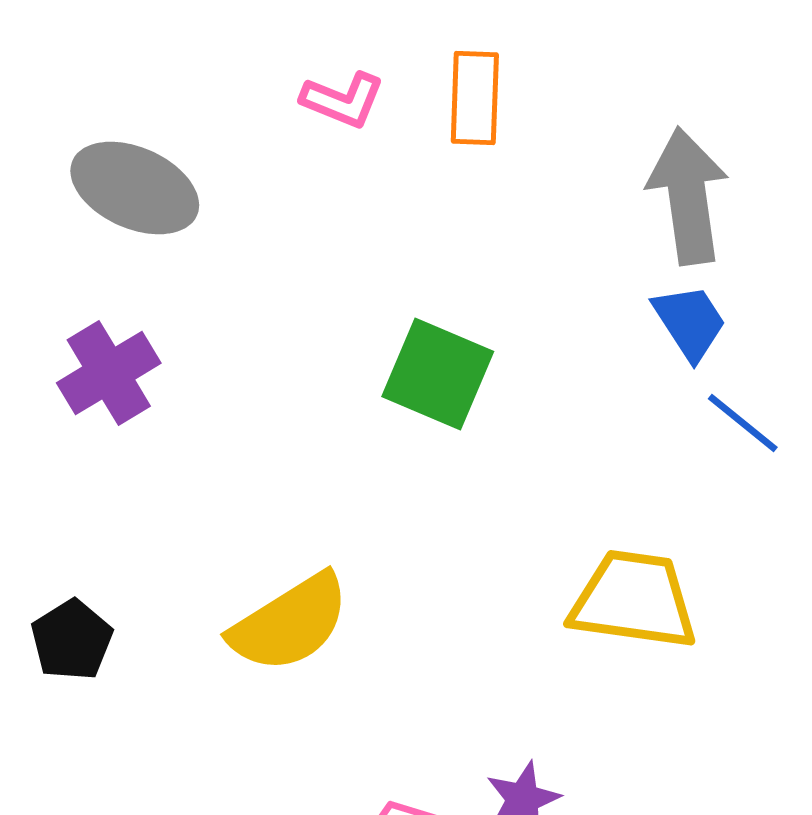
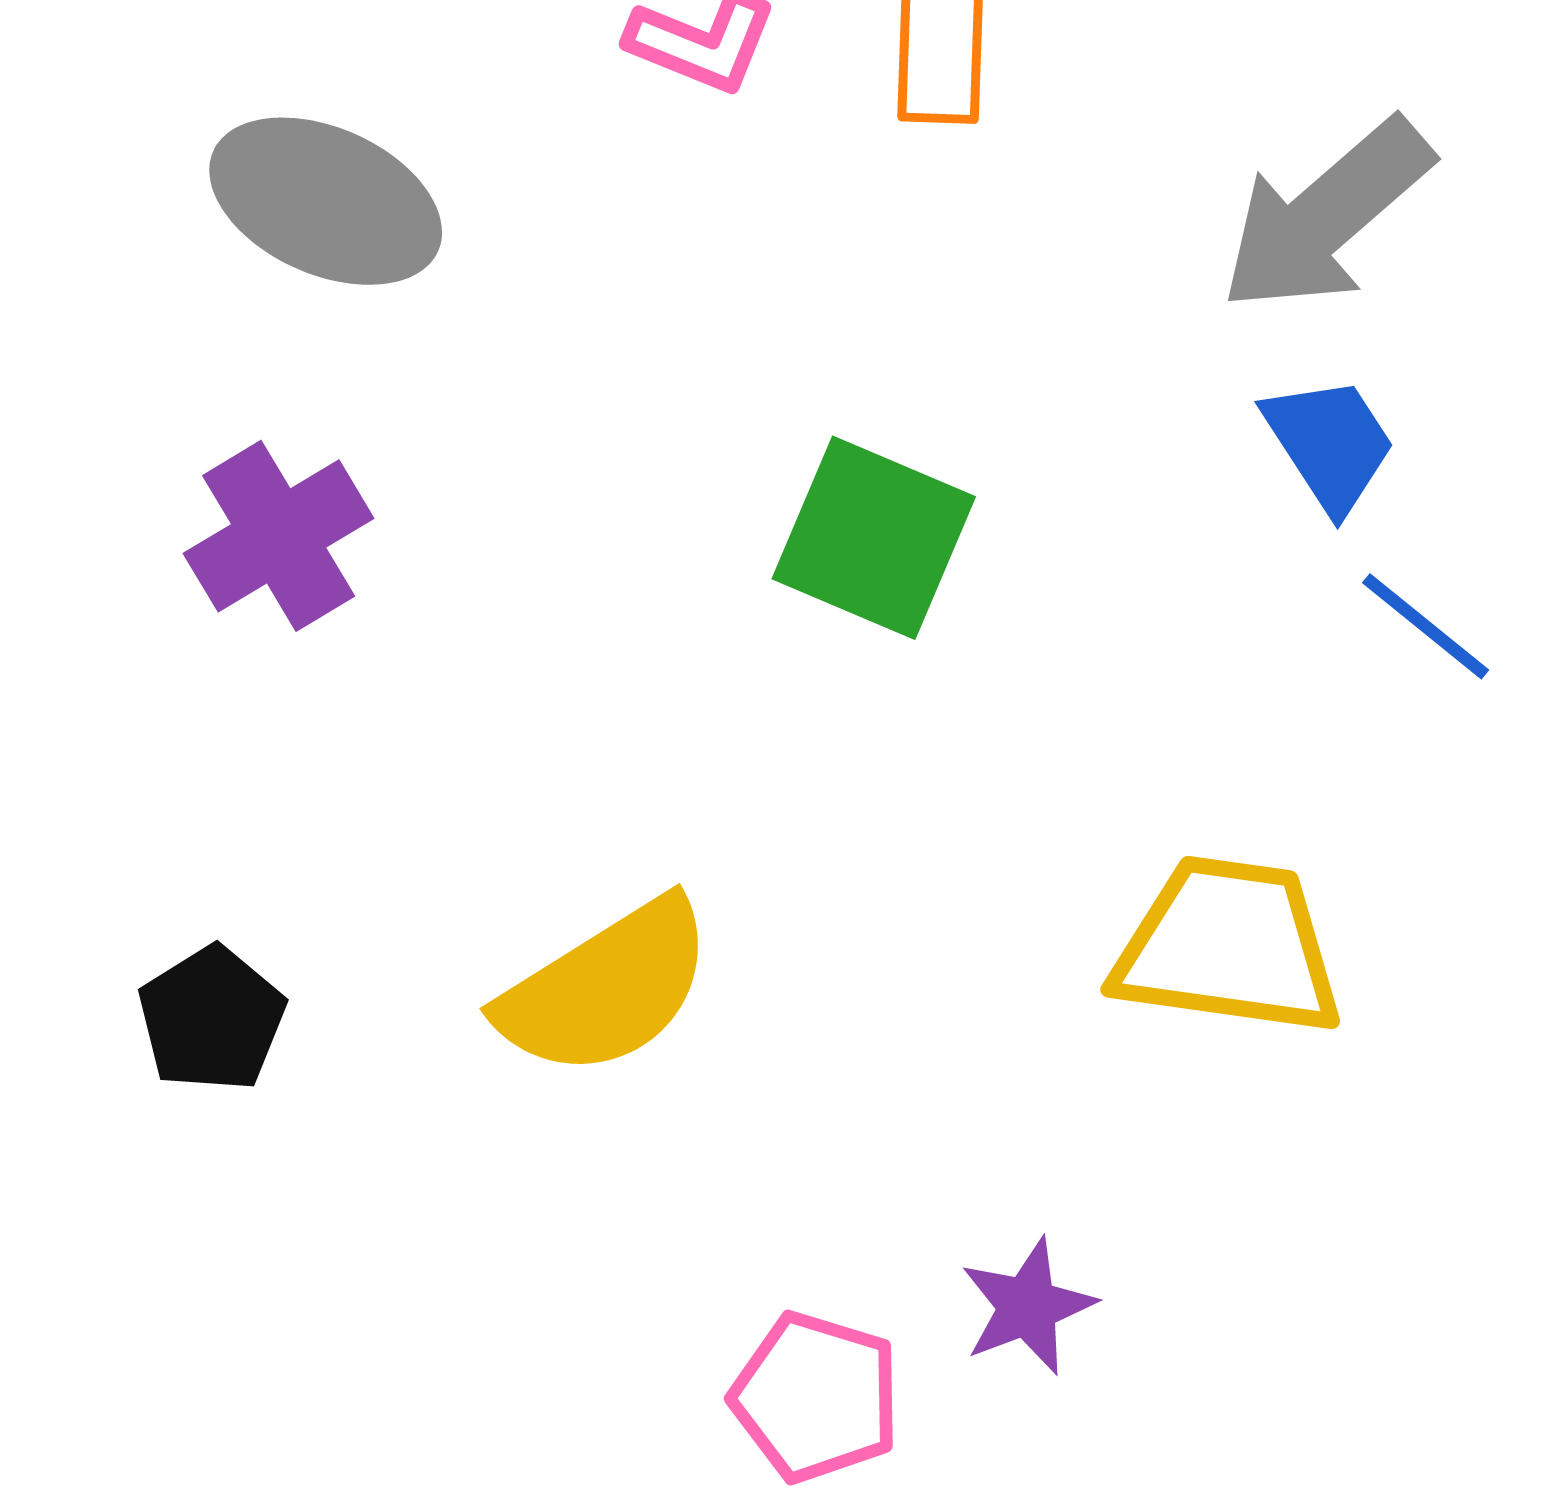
gray arrow: (688, 196) -> (1326, 216), turned -123

